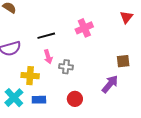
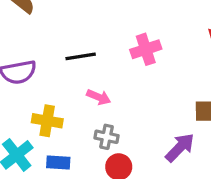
pink arrow: (48, 57) -> (99, 97), moved, turned -56
gray cross: (66, 67) -> (106, 137), moved

